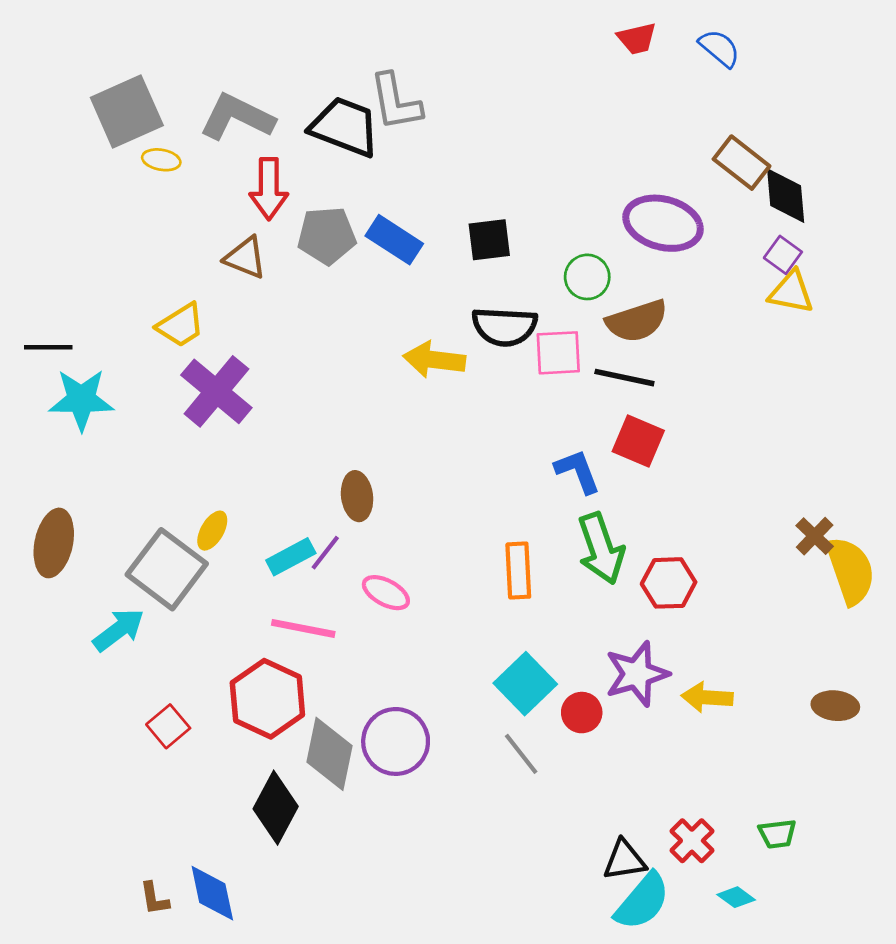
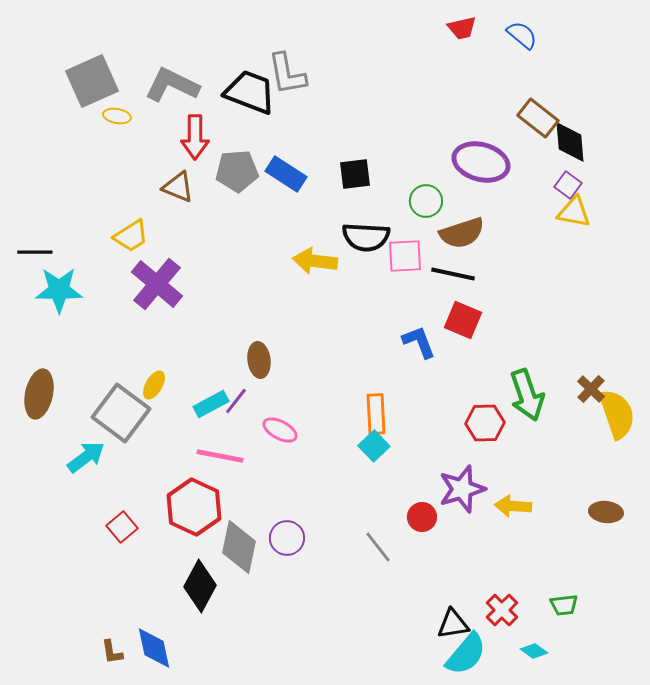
green arrow: (601, 549) -> (527, 395), moved
cyan square: (525, 684) -> (374, 446), moved, size x0.7
purple circle: (396, 741) -> (287, 538), size x0.7

